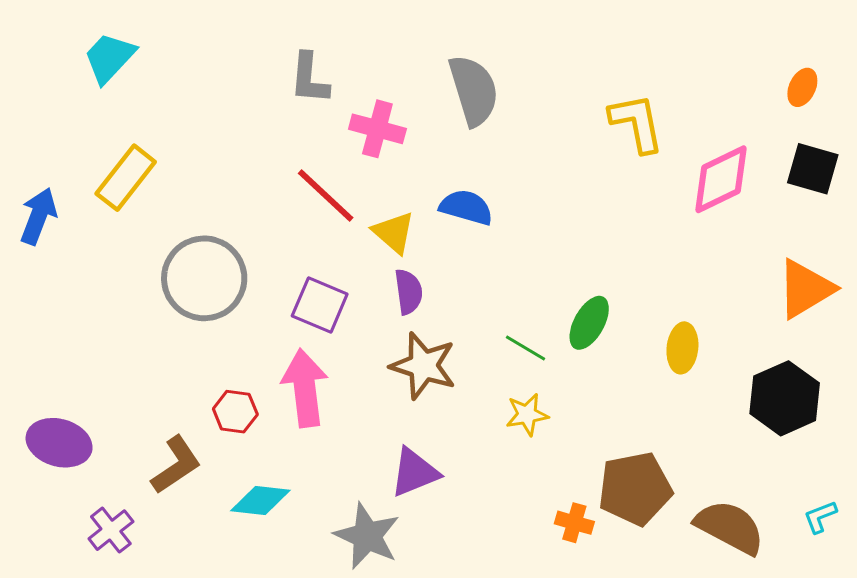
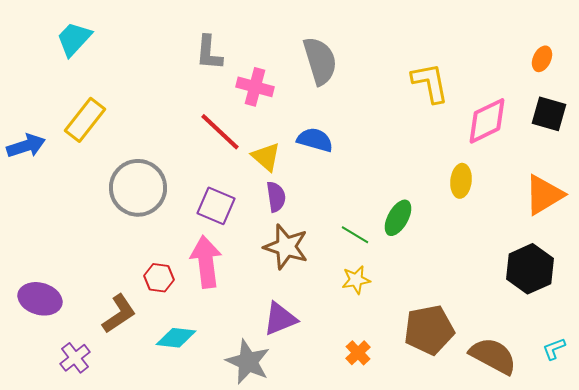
blue arrow: (38, 216) -> (26, 146), turned 51
yellow ellipse: (682, 348) -> (461, 181), moved
orange cross: (574, 523) -> (358, 353), moved, turned 30

